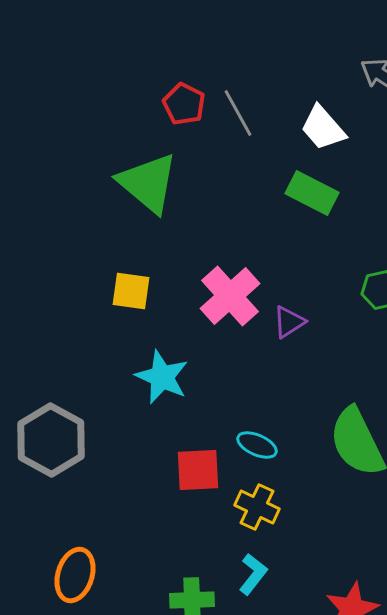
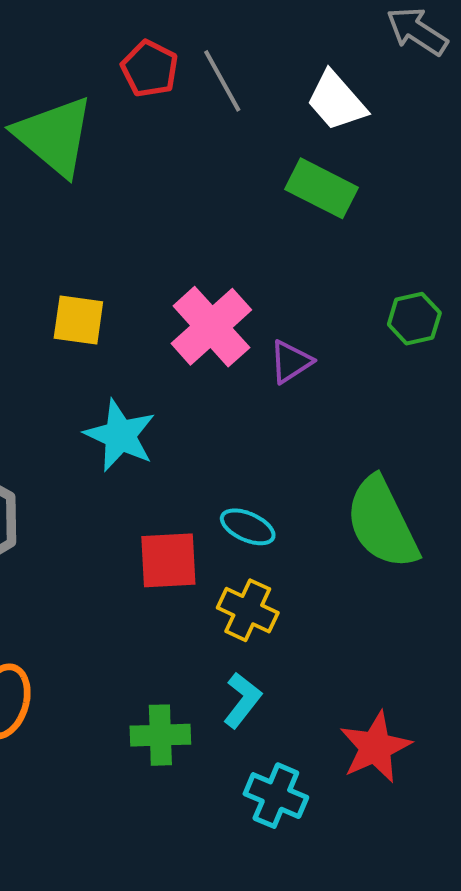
green triangle: (148, 183) -> (54, 136), moved

